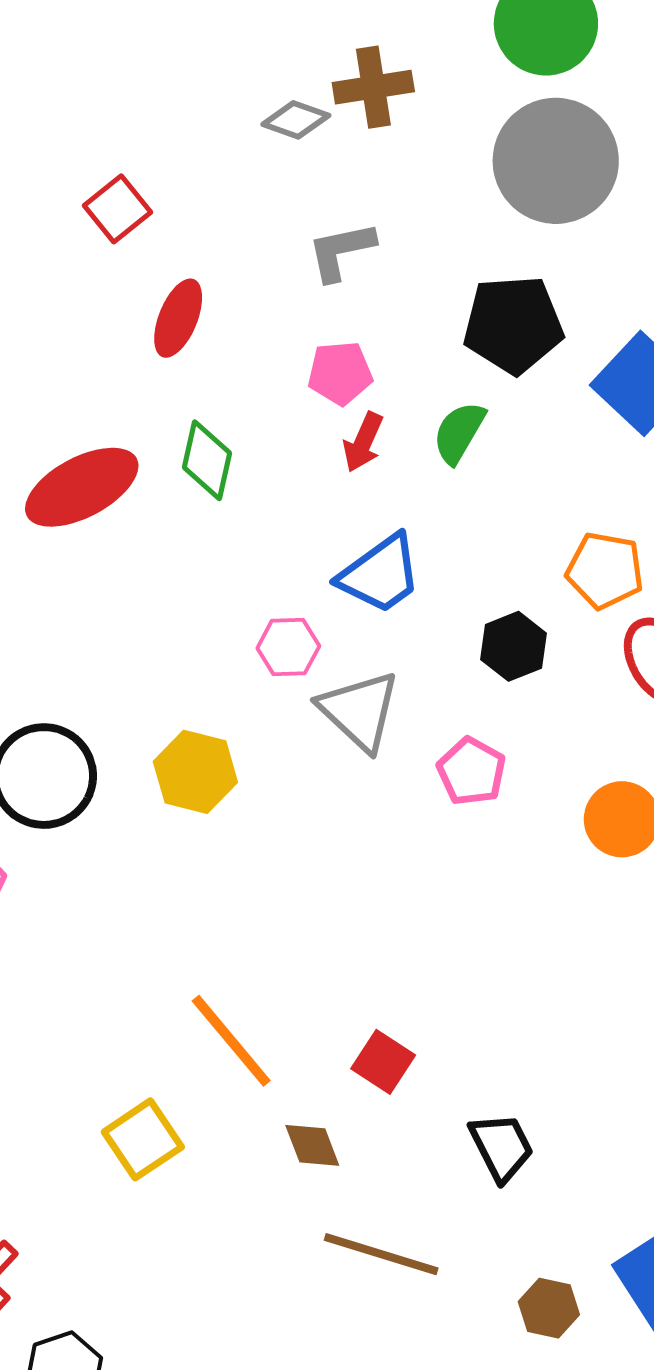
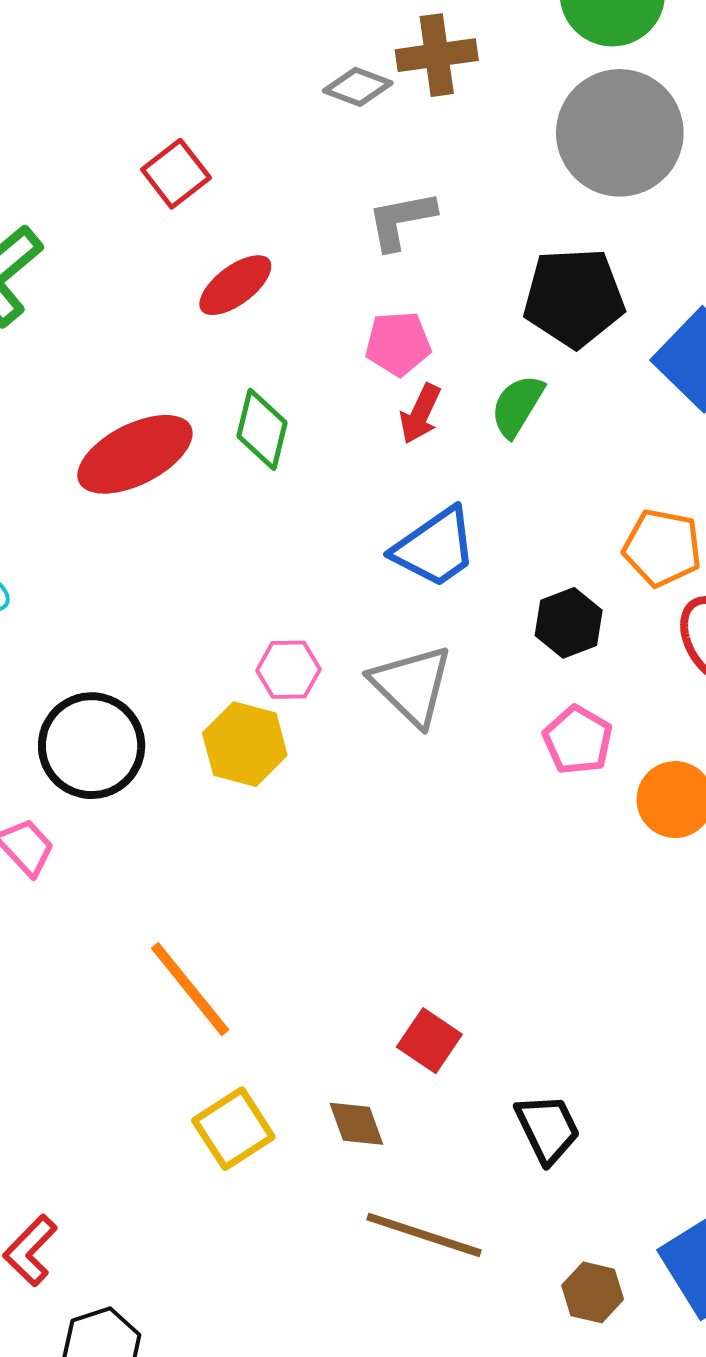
red ellipse: (178, 318) -> (235, 285), turned 30
pink hexagon: (288, 647) -> (288, 670), moved
pink pentagon: (471, 771) -> (578, 740), moved
orange line: (231, 1041) -> (190, 989), moved
yellow square: (143, 1139) -> (233, 1129), moved

